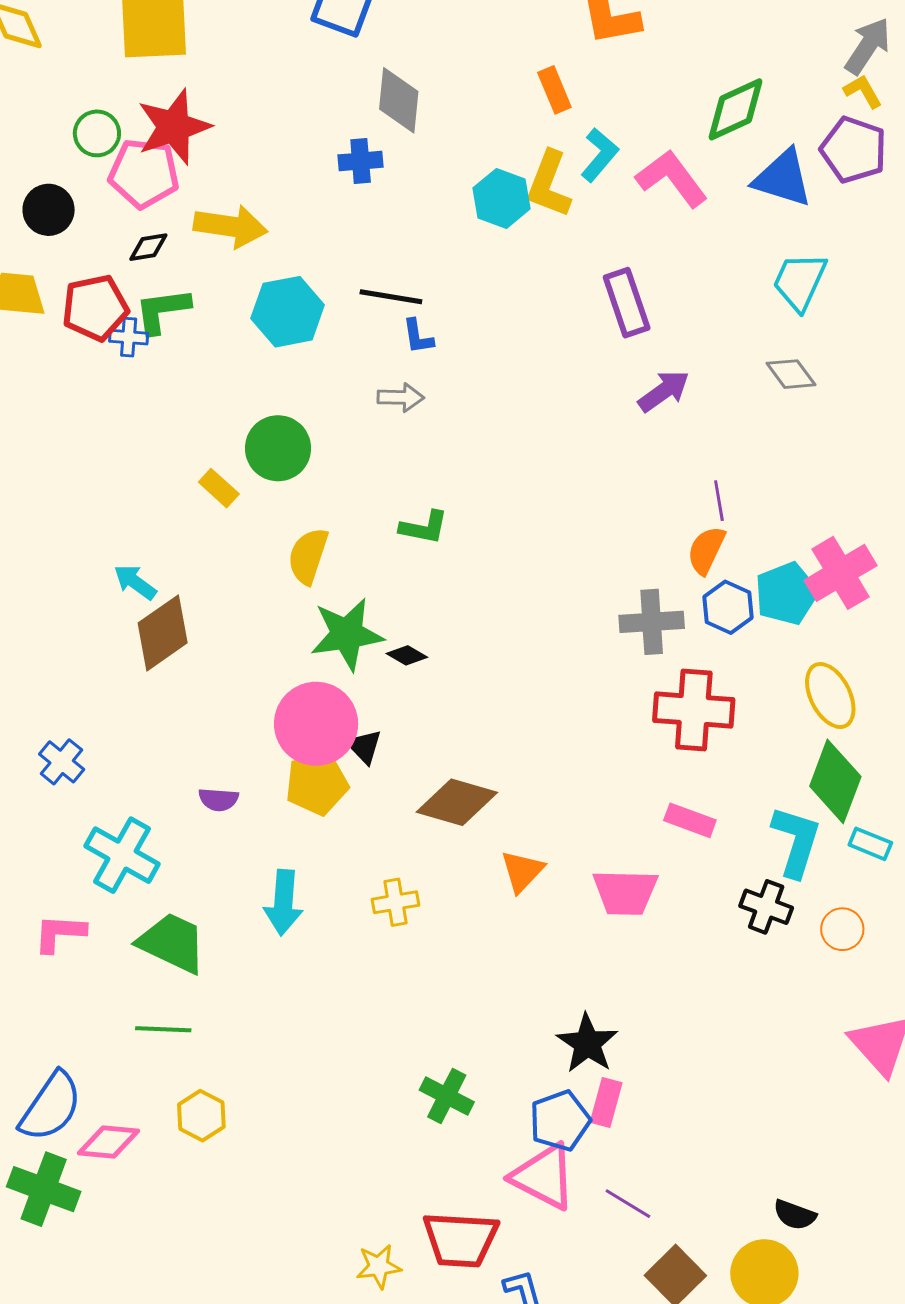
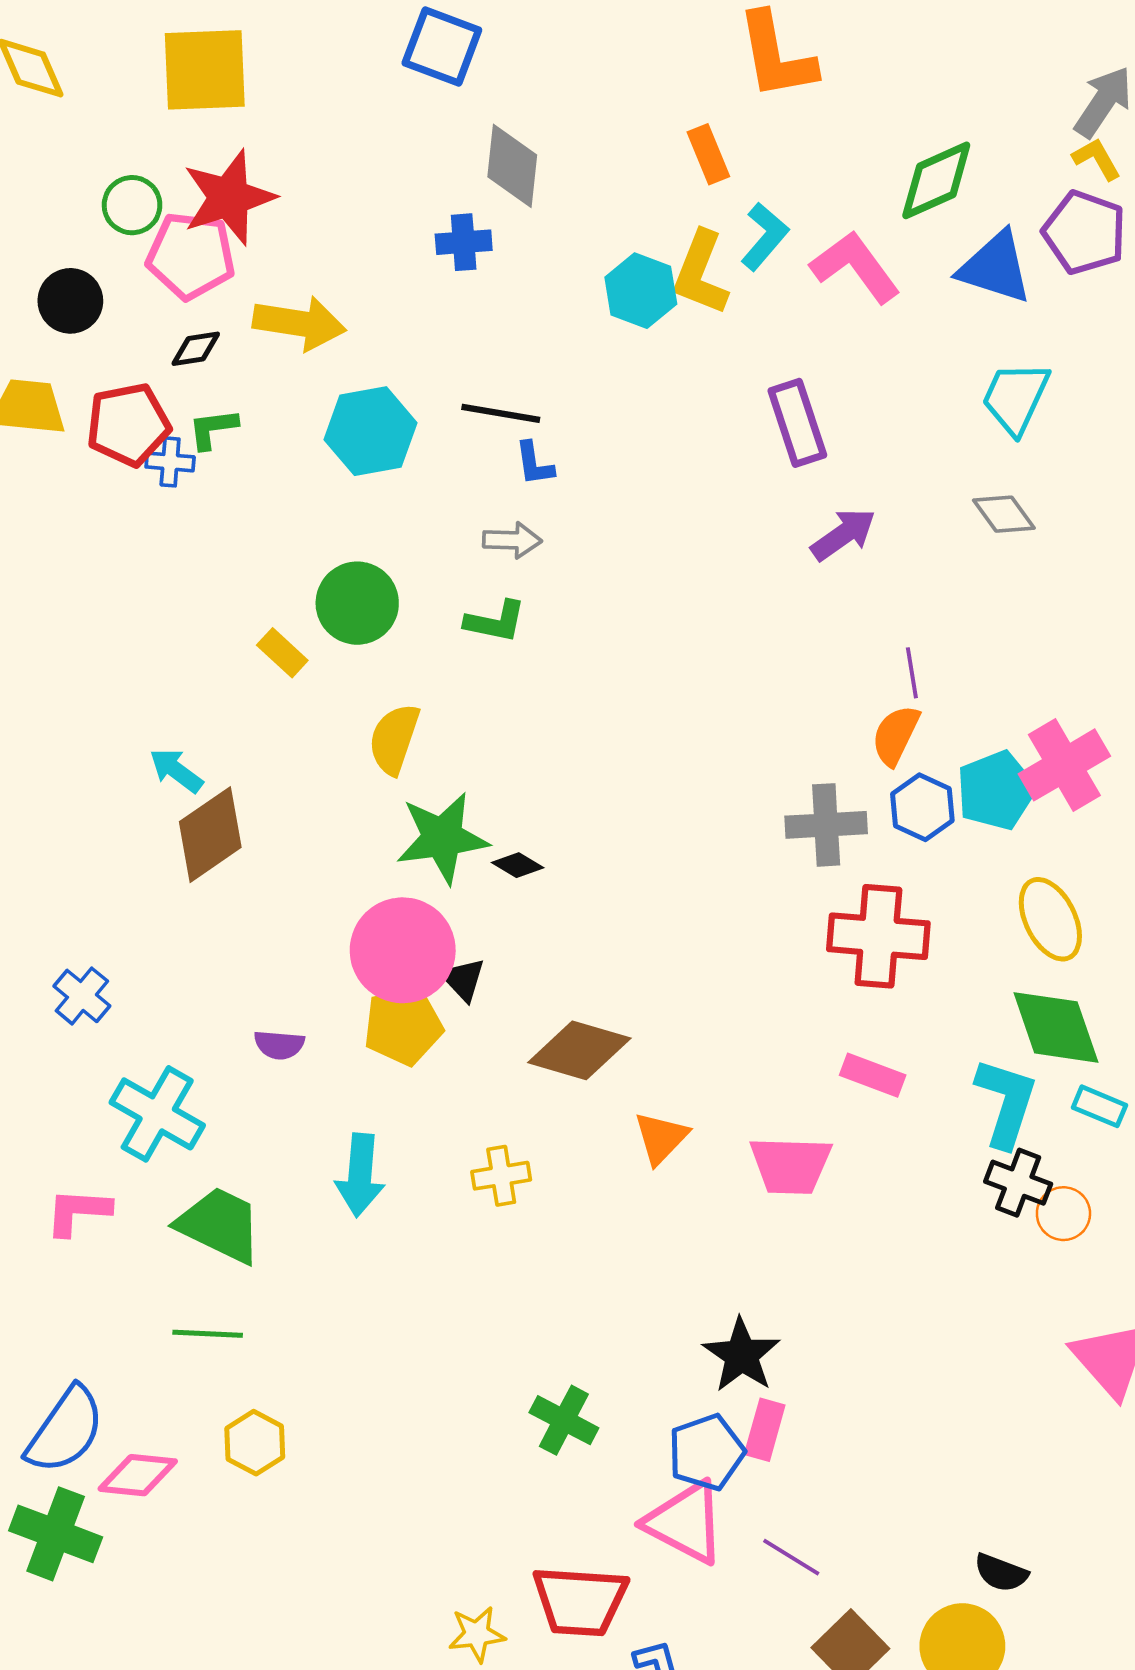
green L-shape: (162, 311) -> (213, 429), size x0.7
green L-shape: (424, 527) -> (495, 622), moved
green diamond: (835, 781) -> (1056, 1027), turned -40
black cross: (766, 907) -> (1018, 1183), moved

